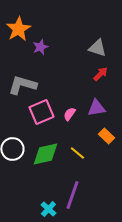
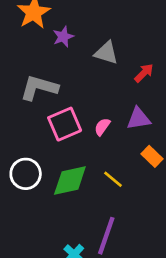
gray triangle: (97, 48) -> (106, 53), moved

